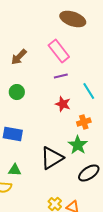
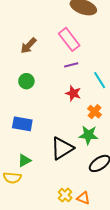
orange cross: (84, 122) -> (95, 112), turned -32
green star: (78, 145) -> (88, 135), turned -30
green triangle: (15, 170) -> (24, 160), turned -32

